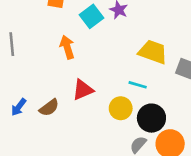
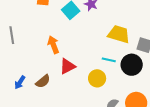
orange arrow: (67, 47) -> (53, 45), moved
black circle: (151, 118) -> (132, 65), moved

